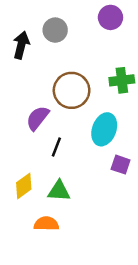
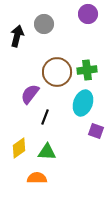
green cross: (122, 80) -> (87, 70), moved

